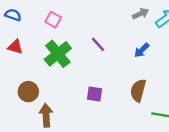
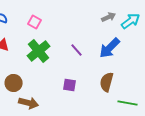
purple line: (98, 44) -> (77, 50), moved
blue arrow: (142, 50) -> (110, 48), size x1.6
brown arrow: (46, 115) -> (29, 103), turned 108

